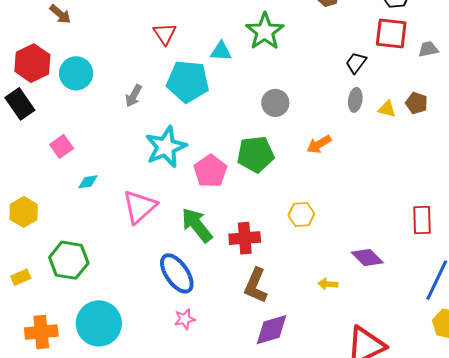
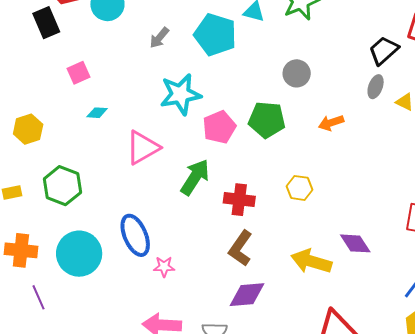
black trapezoid: (356, 63) -> (384, 50), size x1.4
green arrow: (197, 225) -> (195, 177), turned 60
blue ellipse: (177, 273) -> (135, 235), moved
yellow arrow: (328, 284) -> (311, 261), size x2.0

